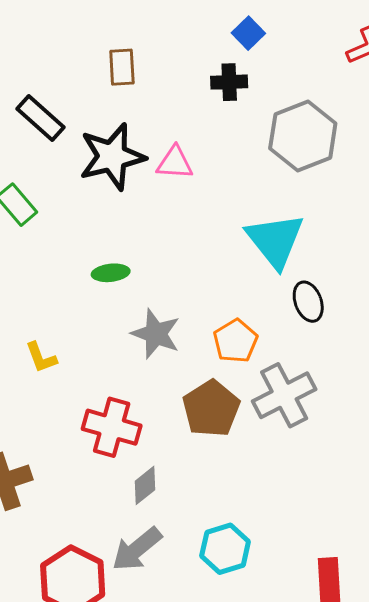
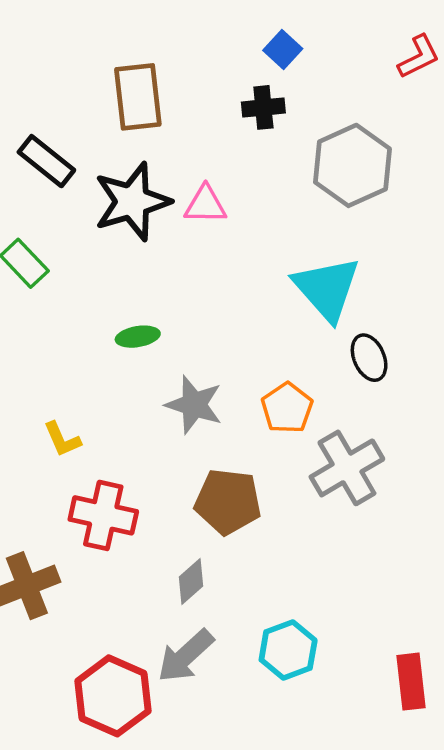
brown rectangle: (122, 67) -> (138, 97), size x1.5
brown pentagon: (211, 409) -> (228, 502), moved, turned -30
red cross: (112, 427) -> (103, 515), moved

